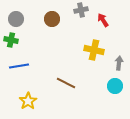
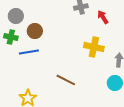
brown circle: (52, 19) -> (35, 31), moved
blue line: (19, 66) -> (29, 52), moved

